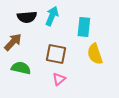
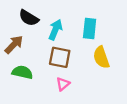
cyan arrow: (52, 16) -> (55, 30), moved
black semicircle: (27, 17) -> (29, 18), turned 36

